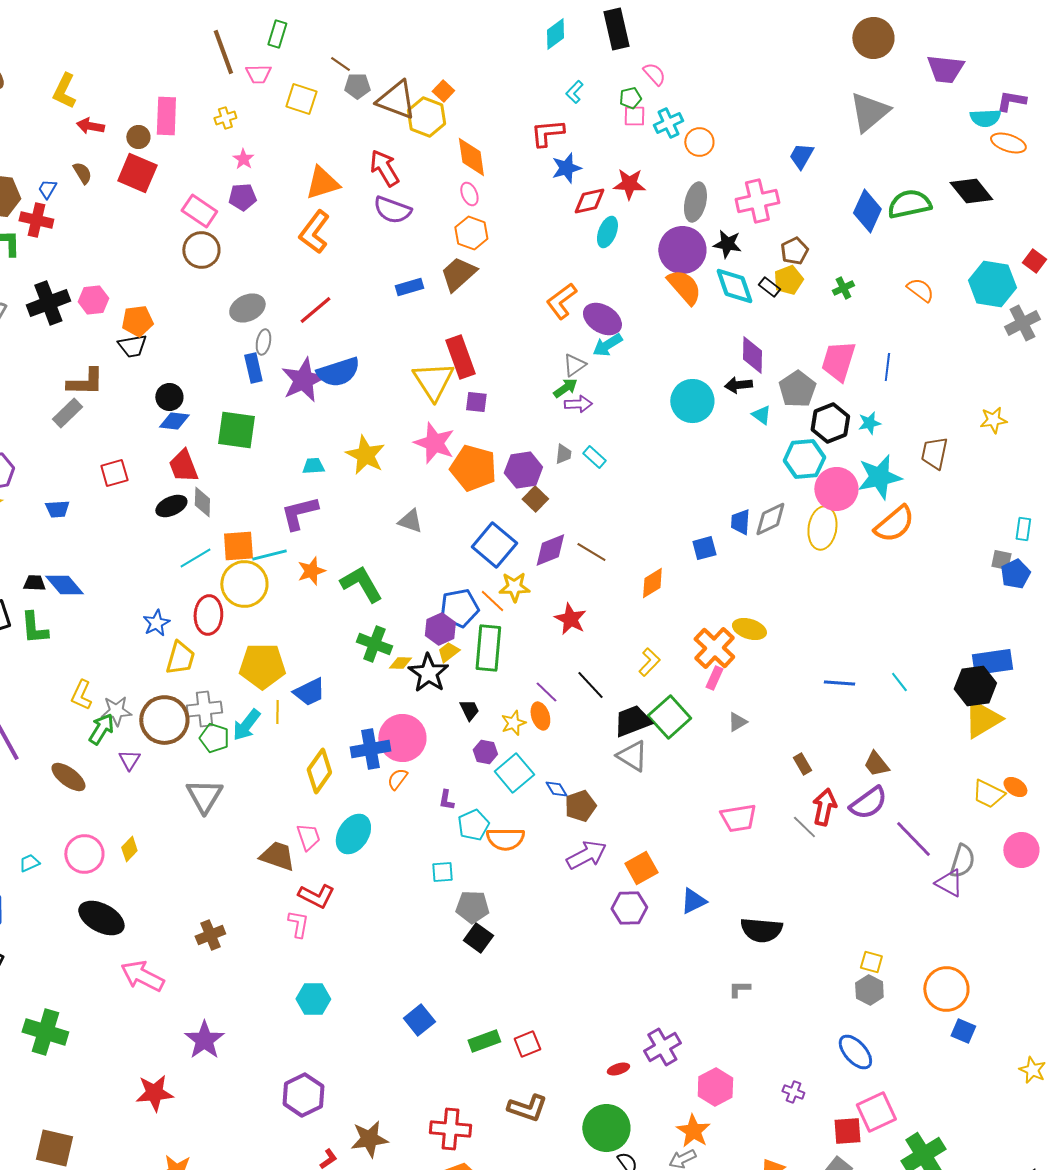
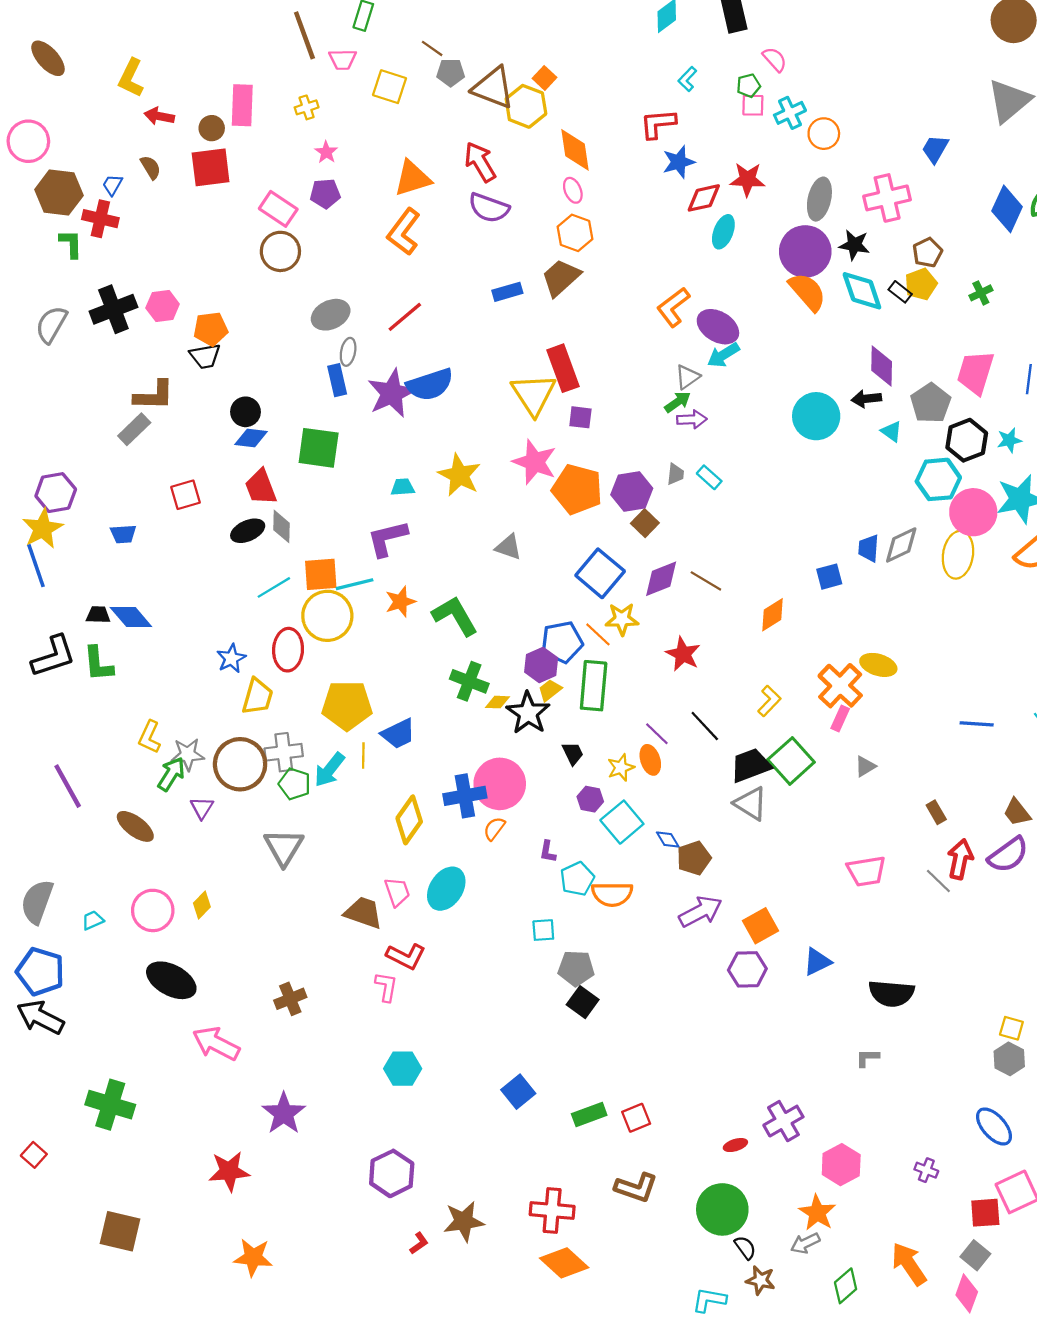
red square: (137, 173) -> (211, 167), turned -30

